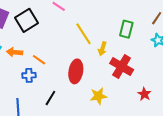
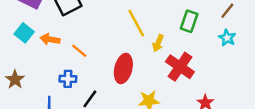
blue cross: (29, 75) -> (68, 79), moved

